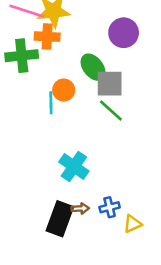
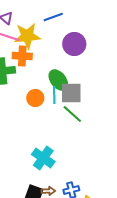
purple circle: (124, 33) -> (74, 44), moved
cyan line: (51, 103) -> (54, 95), moved

